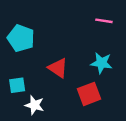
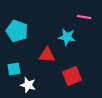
cyan star: (101, 63) -> (67, 37), moved
red triangle: (58, 68) -> (47, 55), turned -30

